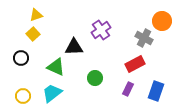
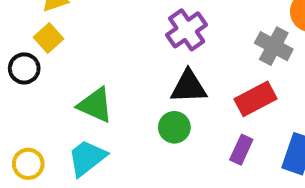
black triangle: (74, 47) -> (189, 87), moved
black circle: (21, 58) -> (24, 68), moved

